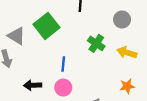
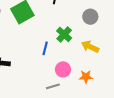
blue line: (63, 64) -> (45, 48), moved
pink circle: (63, 88) -> (63, 69), moved

